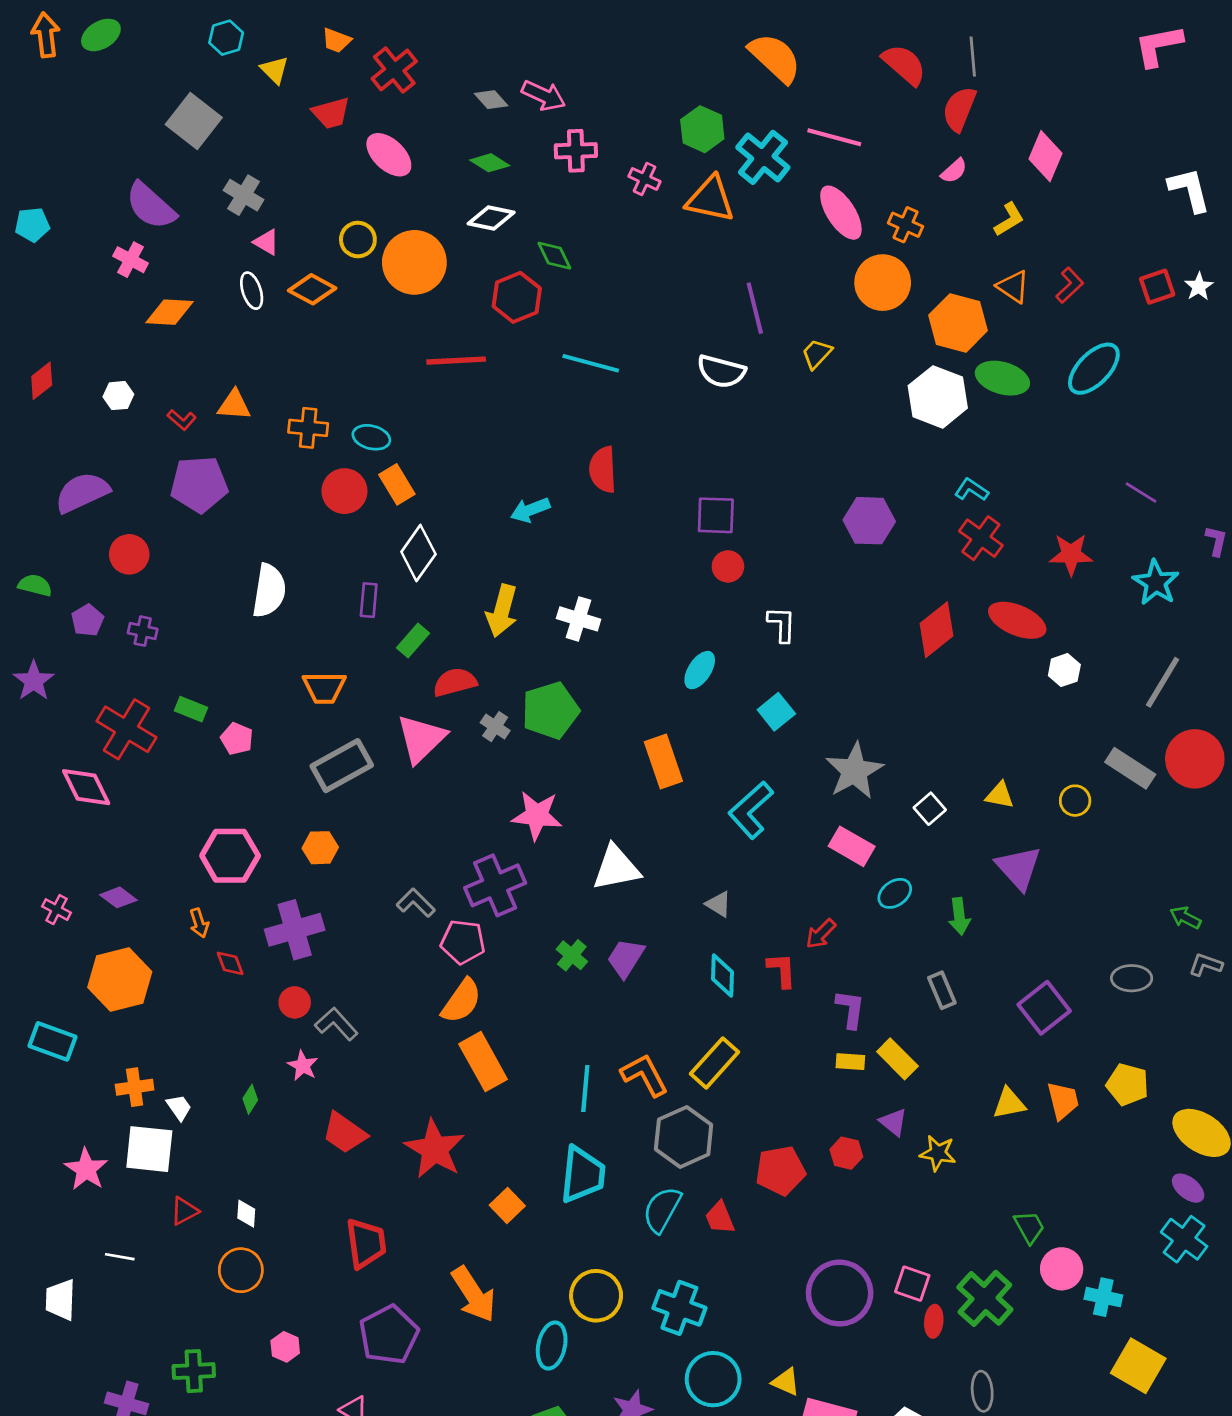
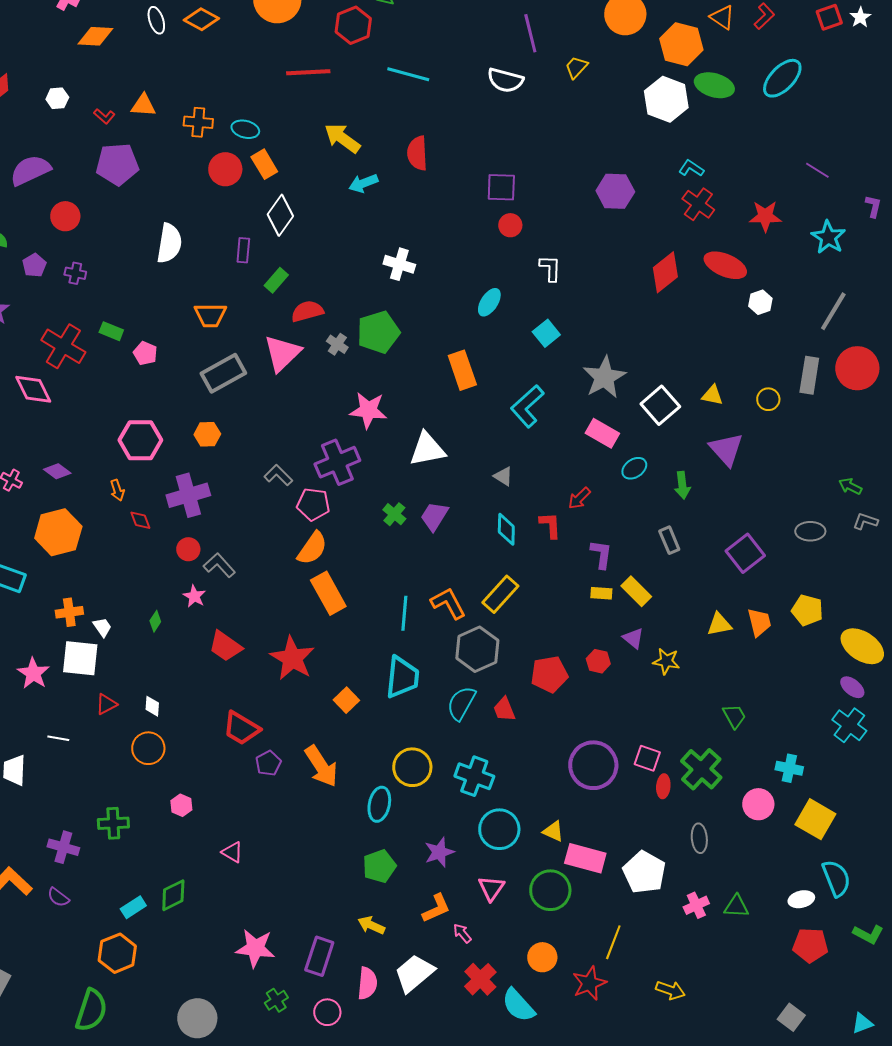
yellow arrow: (502, 611) -> (342, 138), moved, turned 111
gray rectangle: (1130, 768) -> (809, 375), turned 66
white square: (930, 809) -> (660, 405), size x1.6
red trapezoid: (366, 1243) -> (241, 728), turned 129
pink circle: (1062, 1269) -> (758, 804), moved
purple pentagon: (389, 1335) -> (268, 763), moved, size x0.6

